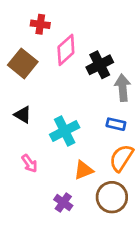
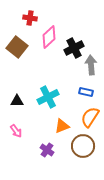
black triangle: (23, 115) -> (17, 101), moved, turned -32
pink arrow: (29, 163) -> (16, 131), moved

